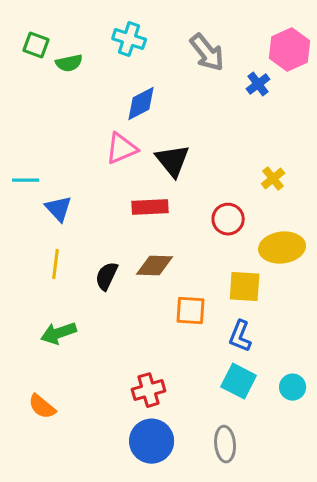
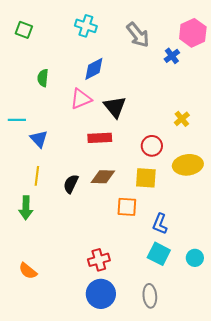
green semicircle: (69, 63) -> (43, 78), moved, turned 108
yellow square: (245, 287) -> (146, 178), moved
green arrow: (59, 333) -> (26, 208), moved, turned -70

